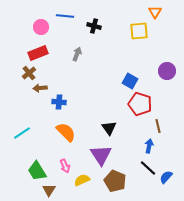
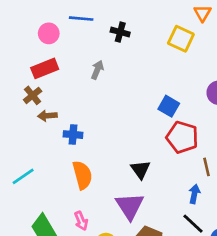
yellow square: (139, 31) -> (181, 39), turned 30
orange semicircle: (66, 132) -> (82, 175), turned 30

